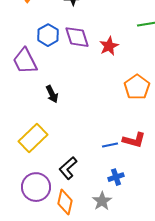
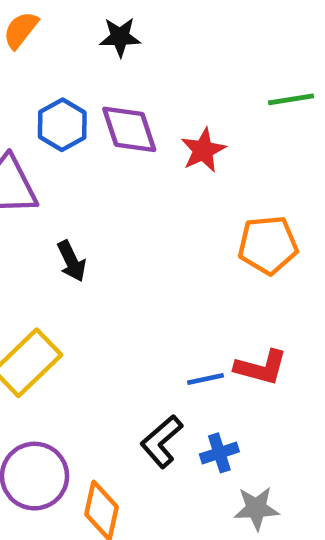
orange pentagon: (137, 87) -> (268, 245), turned 30
black L-shape: (68, 168) -> (162, 441), moved
gray star: (102, 201) -> (256, 508), moved, turned 30

